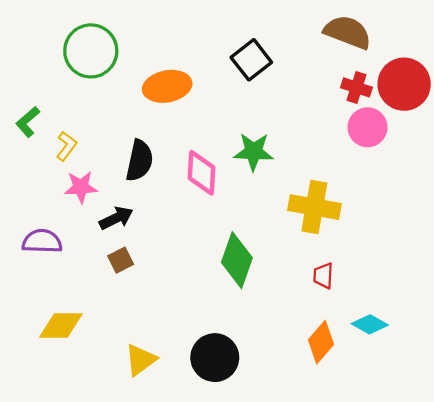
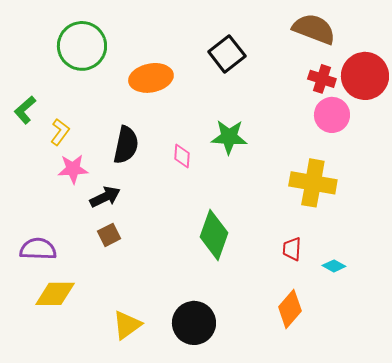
pink diamond: (201, 173) -> (182, 156), size x0.6
yellow cross: (314, 207) -> (313, 183), moved
purple semicircle: (42, 241) -> (38, 249), moved
cyan diamond: (370, 324) -> (334, 266), moved, size x0.7

